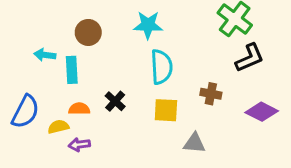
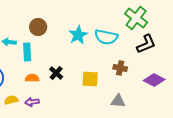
cyan star: (148, 25) -> (78, 35), moved, turned -30
cyan semicircle: (161, 67) -> (106, 37), moved, turned 105
yellow semicircle: (58, 127) -> (11, 100), moved
gray triangle: (194, 143) -> (118, 101), moved

